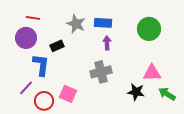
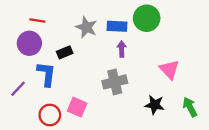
green circle: (149, 29) -> (147, 18), moved
pink triangle: (152, 73) -> (169, 69), moved, turned 48
purple line: (26, 88) -> (18, 89), moved
green arrow: (167, 94) -> (190, 107), turned 30

